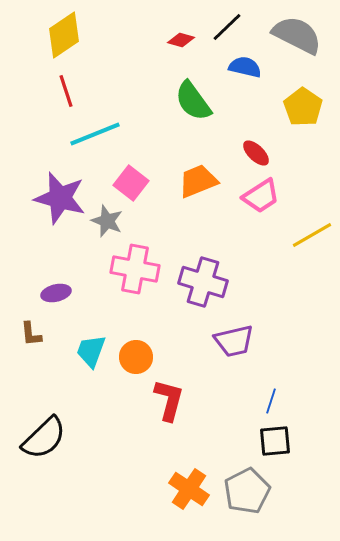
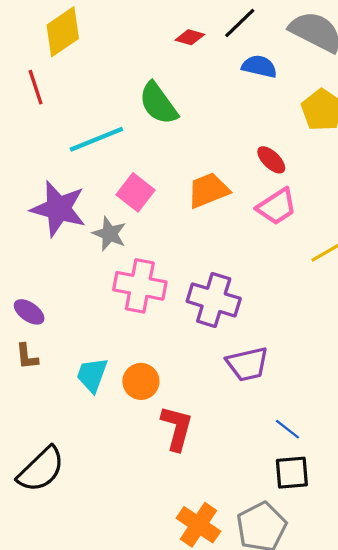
red line: (66, 91) -> (36, 87), moved
green semicircle: (193, 101) -> (158, 103), moved
purple ellipse: (56, 293) -> (29, 312), moved, turned 48
blue line: (271, 401) -> (288, 429), turned -70

